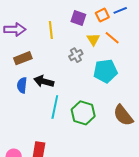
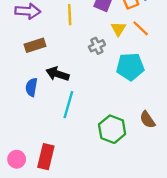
blue semicircle: (22, 85) -> (31, 87), moved
green hexagon: (83, 113) -> (112, 129), moved
brown semicircle: (123, 115) -> (147, 120), size x0.7

